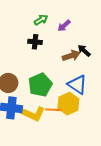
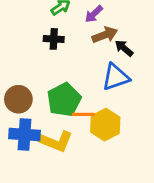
brown arrow: (71, 56) -> (105, 35), moved
blue triangle: (77, 85) -> (116, 77), moved, turned -50
orange line: (53, 110) -> (83, 114), moved

